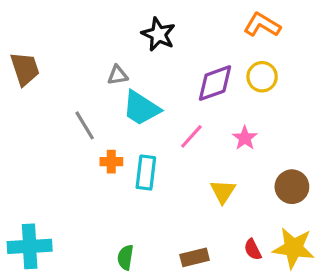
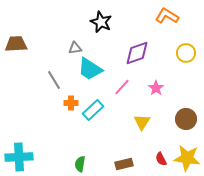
brown trapezoid: (25, 69) -> (16, 44), turned -75
yellow circle: (262, 77) -> (186, 53), moved
cyan rectangle: (146, 173) -> (93, 110), turned 40

